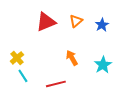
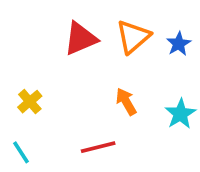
orange triangle: (76, 21) -> (133, 37), size x1.5
cyan line: (23, 76) -> (21, 152), moved

